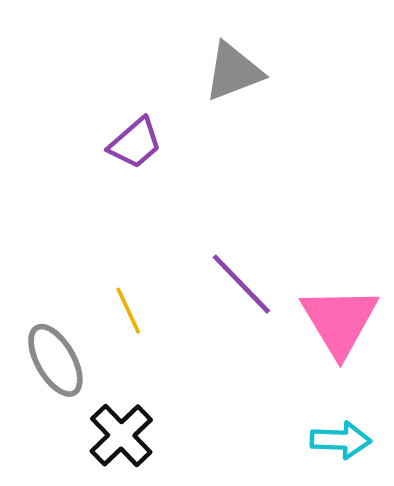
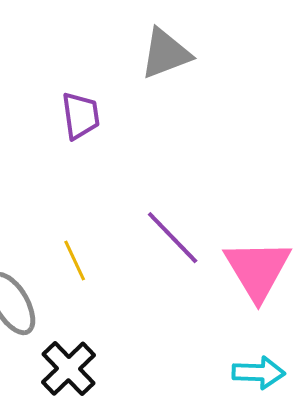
purple trapezoid: (135, 143) -> (81, 116), turned -57

